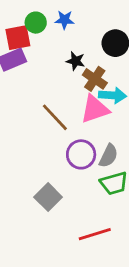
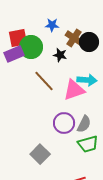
green circle: (36, 23) -> (31, 47), moved, size x1.5
brown cross: (95, 79) -> (74, 38), moved
brown line: (55, 117) -> (44, 81), moved

